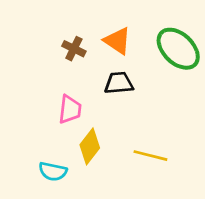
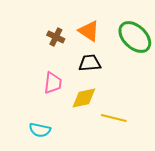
yellow diamond: (90, 146) -> (84, 98), moved, turned 40

